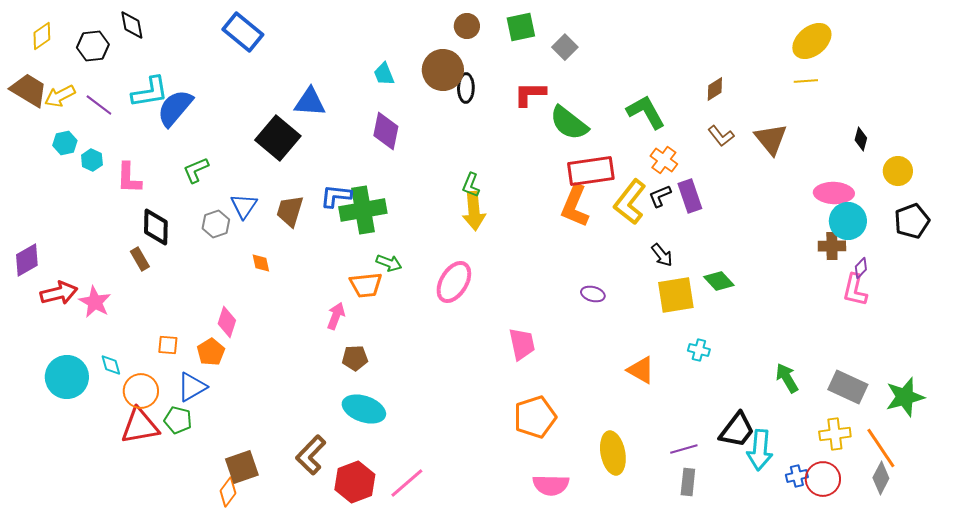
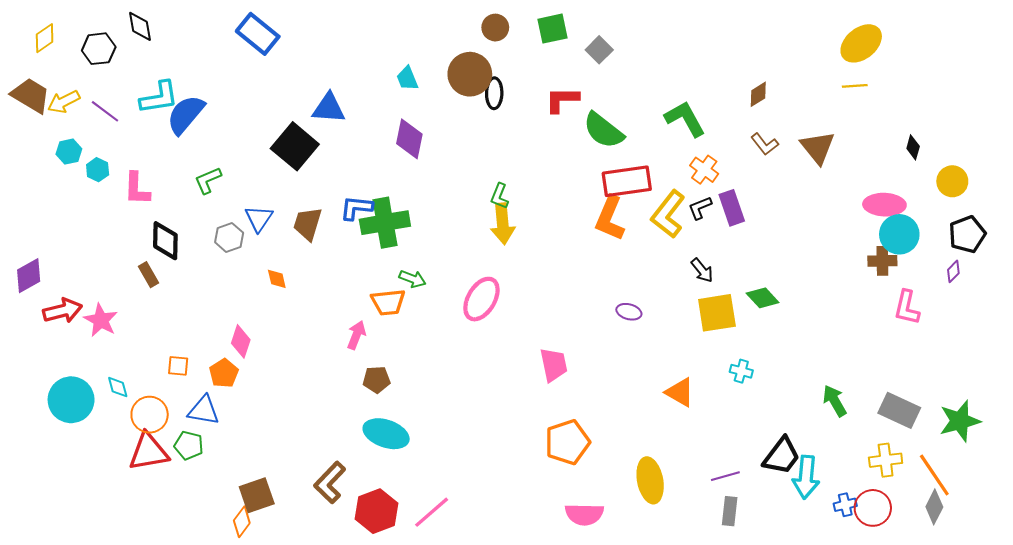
purple diamond: (861, 268) -> (953, 271), moved
blue triangle: (192, 387) -> (204, 410), turned 40

